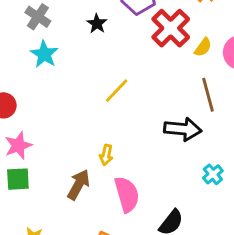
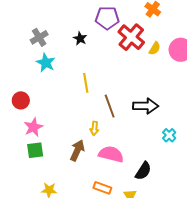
gray cross: (38, 17) -> (39, 37), turned 30
yellow line: (117, 91) -> (86, 83), moved, turned -48
brown line: (208, 95) -> (110, 106), moved
pink semicircle: (127, 194) -> (111, 154), turned -55

